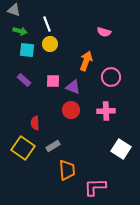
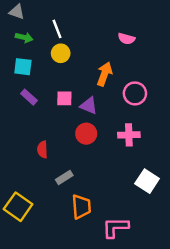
cyan square: (27, 50) -> (23, 67), moved
yellow square: (23, 148) -> (18, 207), moved

